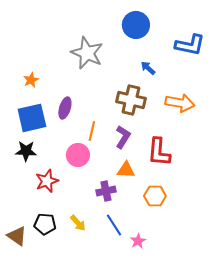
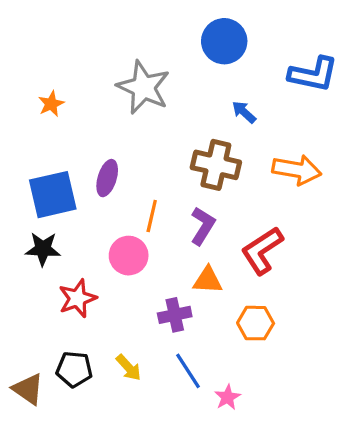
orange star: (31, 80) -> (51, 104), moved
red L-shape: (159, 152) -> (262, 251), turned 52

